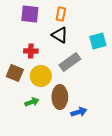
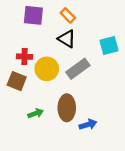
orange rectangle: (61, 14) -> (68, 15), turned -56
red cross: (31, 51) -> (24, 57), moved
yellow circle: (41, 76) -> (47, 69), moved

